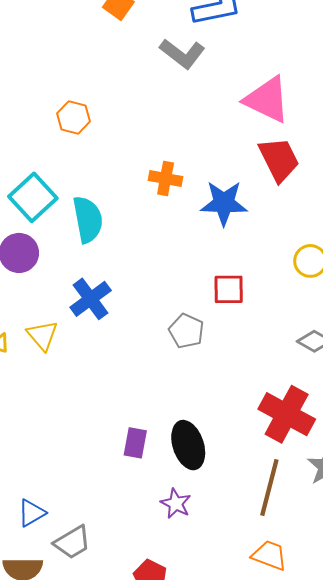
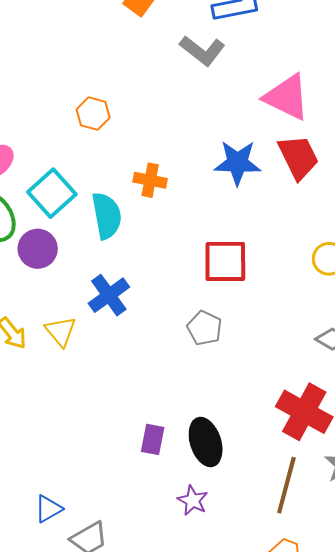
orange cross: (166, 178) -> (150, 180), moved
blue star: (224, 203) -> (238, 163), moved
red square: (229, 289) -> (225, 261), moved, size x1.4

